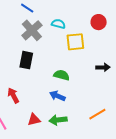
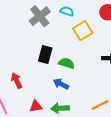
yellow square: (75, 42) -> (83, 31), turned -30
black rectangle: (26, 60) -> (45, 54), moved

